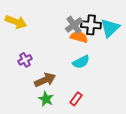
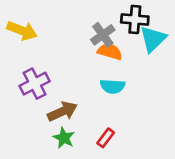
black cross: (91, 25) -> (135, 19), moved
purple cross: (25, 60) -> (35, 84), size x1.5
cyan semicircle: (81, 62) -> (113, 86), turned 30

